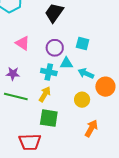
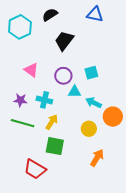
cyan square: (83, 44) -> (91, 73), turned -32
cyan cross: (49, 72) -> (44, 100), moved
red trapezoid: (30, 142) -> (35, 169), turned 30

